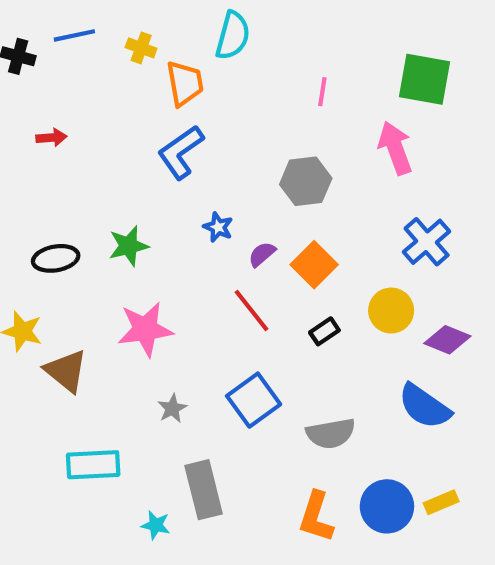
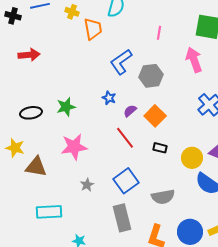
red arrow: (51, 138) -> (29, 55), size x1.5
blue L-shape: (181, 152) -> (121, 62), moved
yellow circle: (391, 311) -> (192, 158), moved
black rectangle: (324, 331) -> (160, 148), turned 48
brown triangle: (66, 371) -> (36, 167), turned -30
gray rectangle: (204, 490) -> (122, 218), moved

